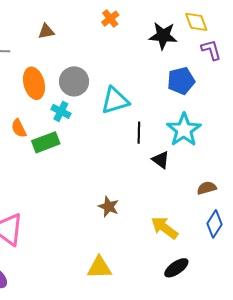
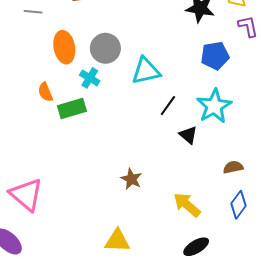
black line: (139, 133) -> (168, 106), turned 30

